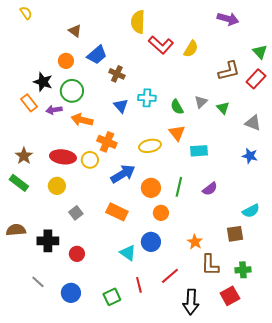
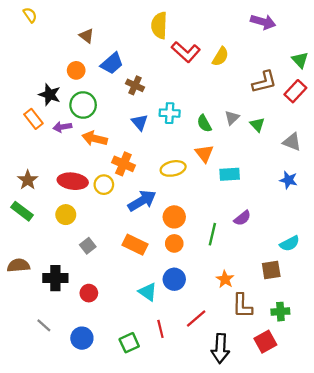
green line: (179, 187) -> (212, 234), moved
orange circle: (161, 213) -> (174, 243), moved

